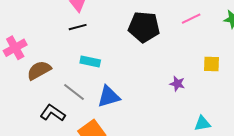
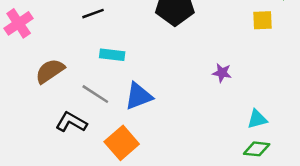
pink cross: (15, 48) -> (19, 23), moved
yellow square: (212, 64) -> (263, 20), moved

